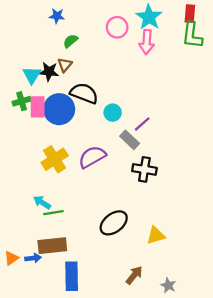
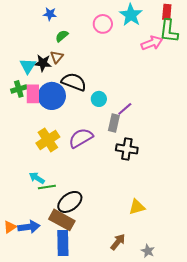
pink arrow: (147, 42) -> (152, 43), moved, turned -115
gray rectangle: (130, 140) -> (114, 123), turned 60
black ellipse: (114, 223) -> (70, 202), moved
brown rectangle: (52, 246) -> (62, 220), moved, turned 35
blue arrow: (33, 258) -> (29, 227), size x1.5

